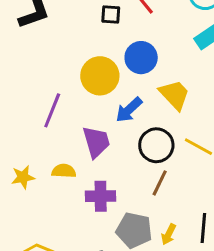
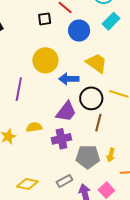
blue circle: (141, 58) -> (79, 31), moved
blue arrow: (129, 110) -> (69, 79), turned 54
purple trapezoid: (96, 142) -> (66, 112), moved, turned 65

